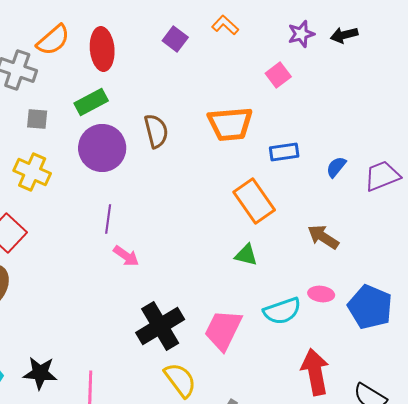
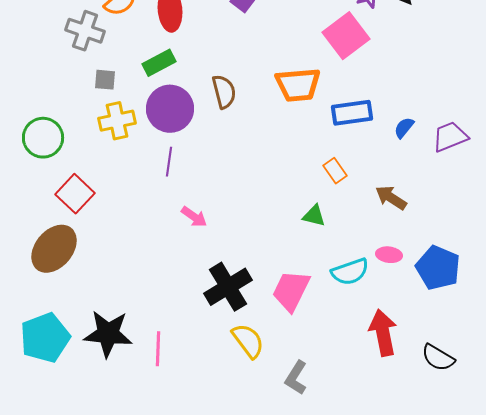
pink square: (278, 75) -> (346, 36), size x1.8
blue rectangle: (284, 152) -> (352, 113), size x1.4
yellow cross: (32, 172) -> (117, 121), moved, turned -36
orange rectangle: (254, 201) -> (335, 171), moved, size x0.6
purple line: (108, 219) -> (169, 162), moved
black star: (40, 373) -> (108, 334), size x1.4

